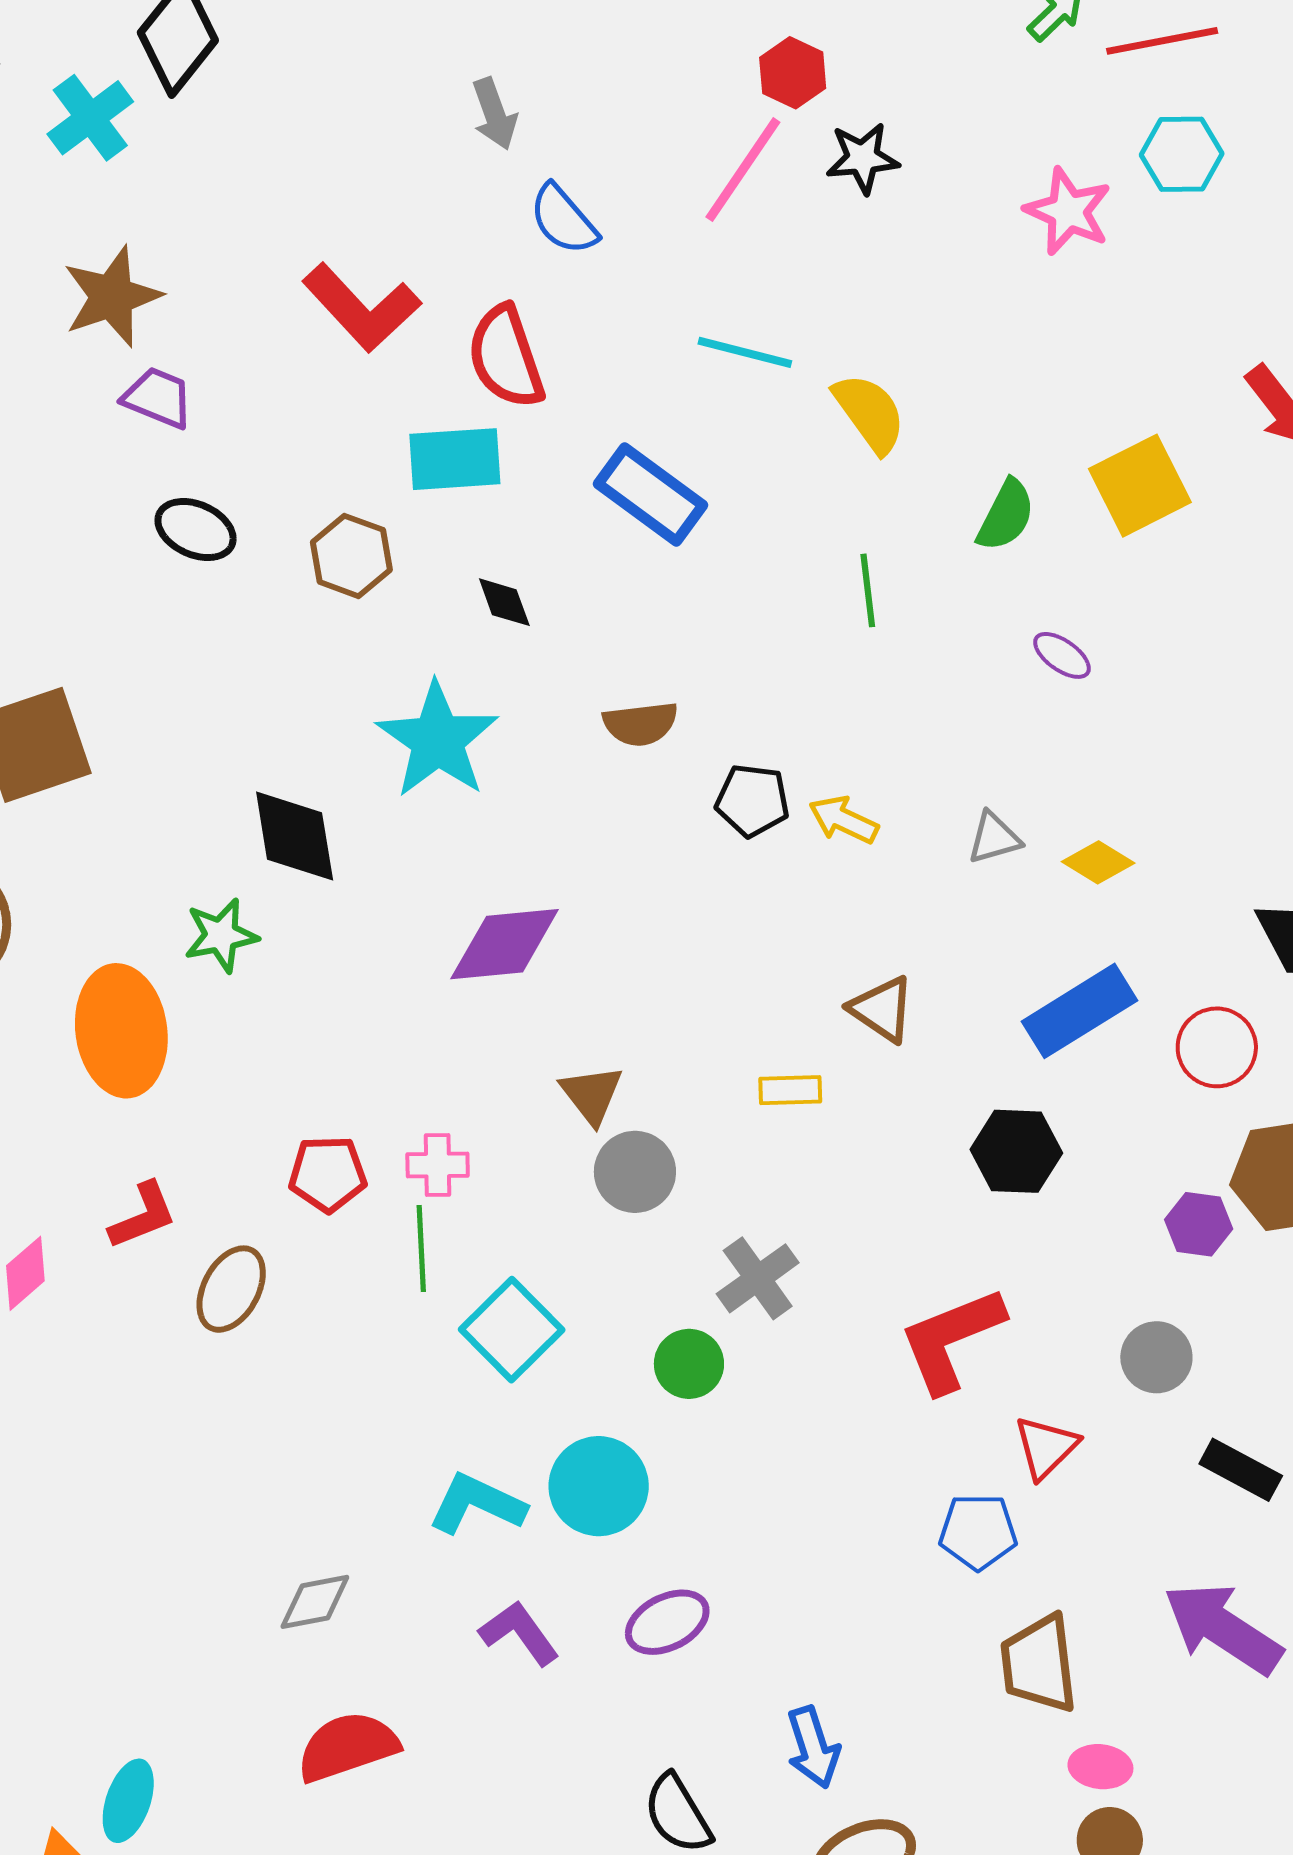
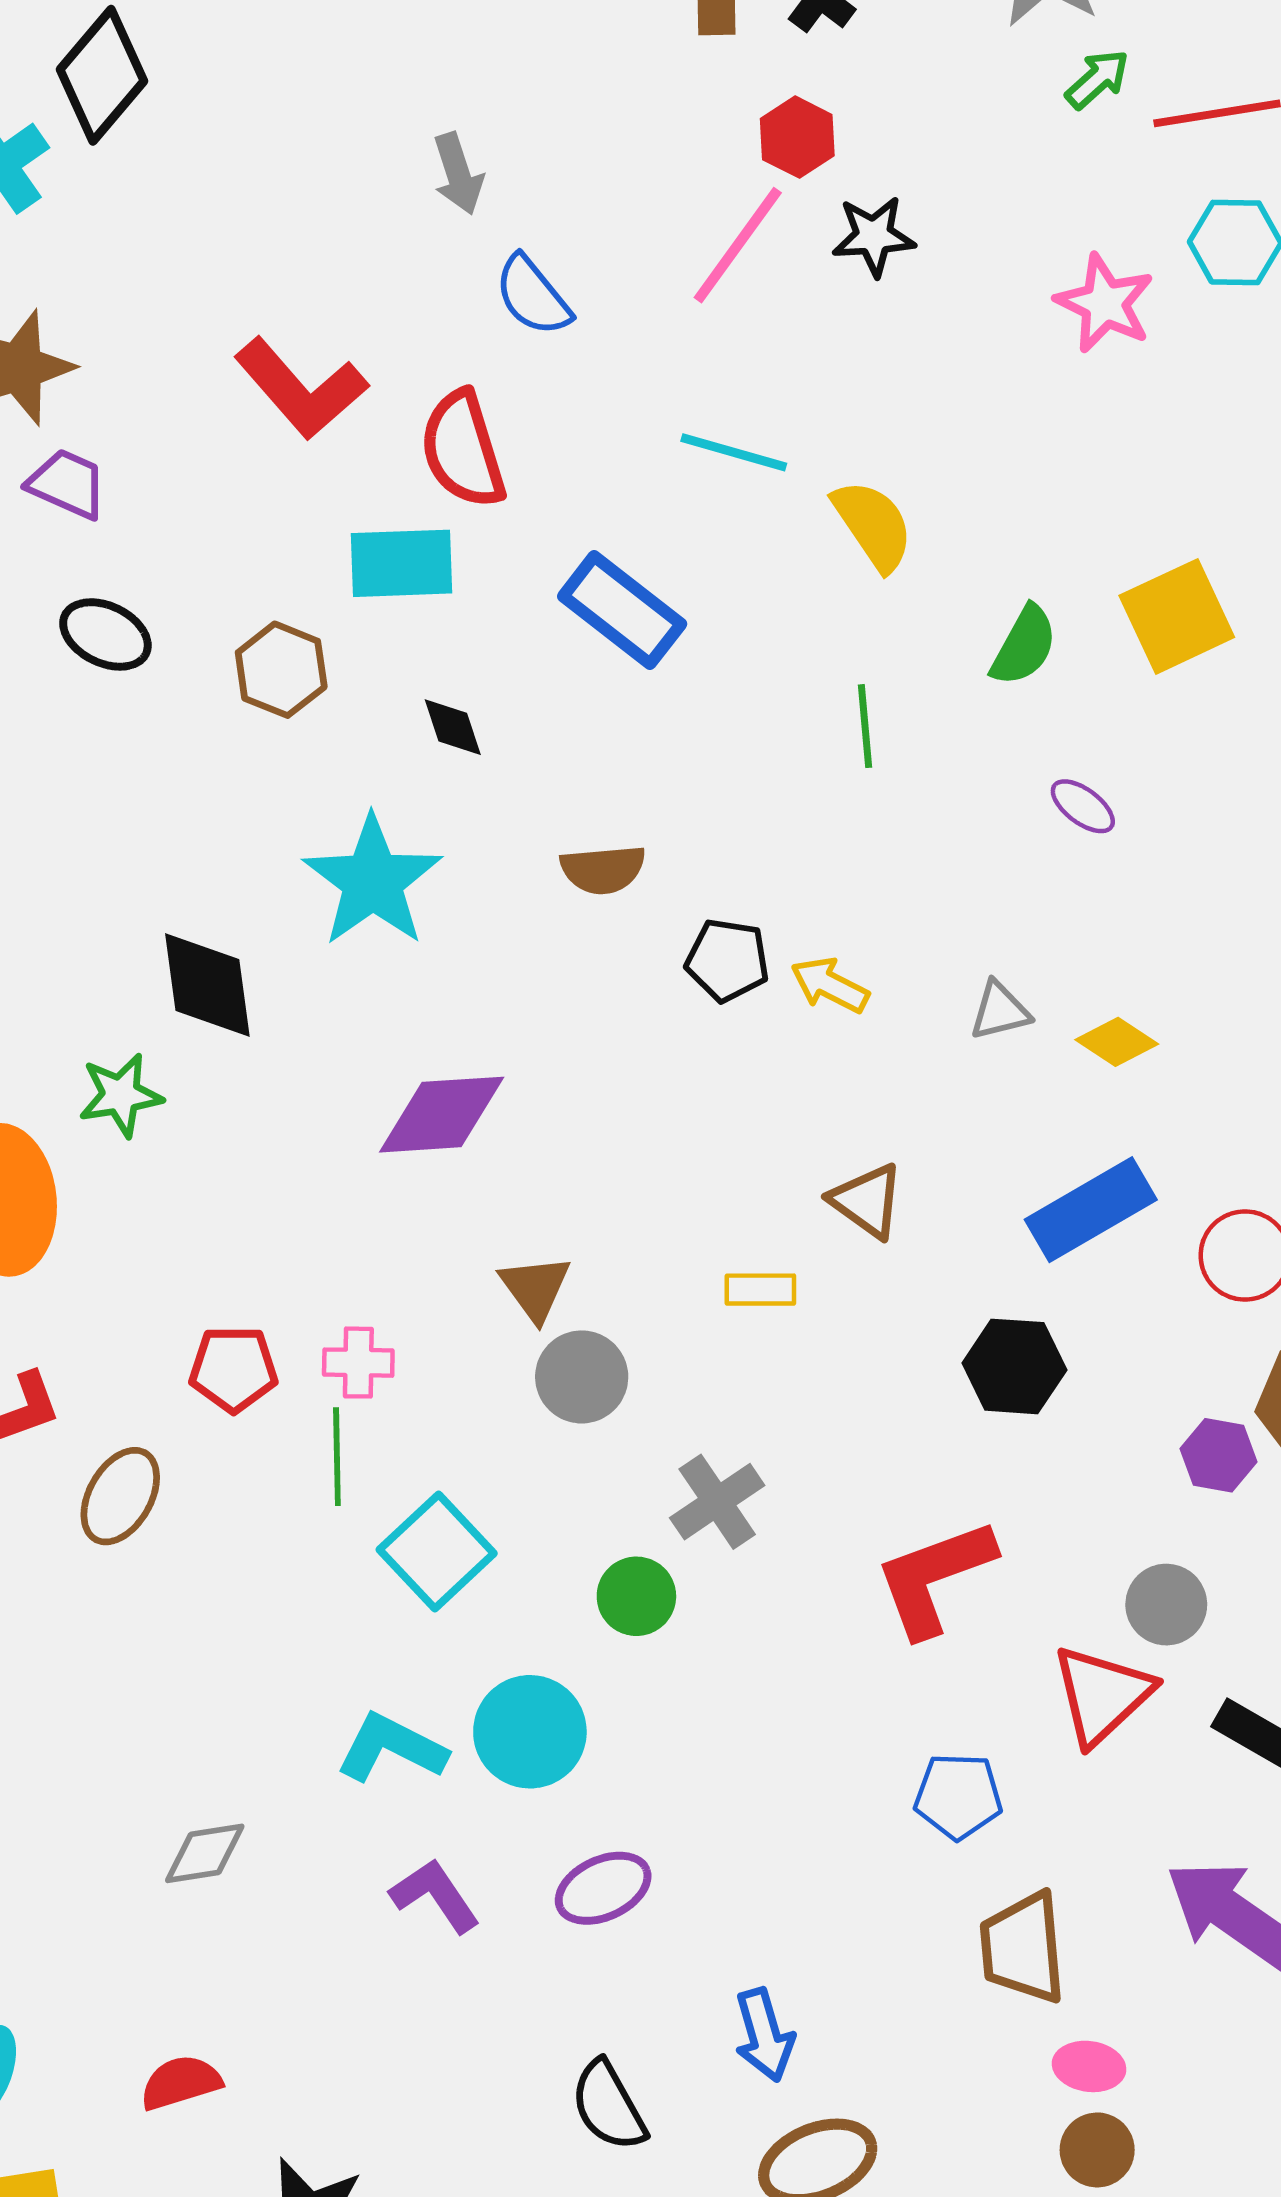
red triangle: (1046, 1447) -> (1102, 1695), moved, size x1.4
red semicircle: (348, 1747) -> (181, 2082), moved, size x0.7

